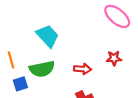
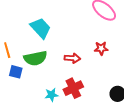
blue square: (20, 84) -> (16, 72), turned 32

